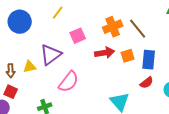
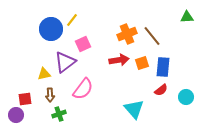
blue circle: (20, 22) -> (51, 29), moved
pink square: (78, 36) -> (83, 44), moved
brown arrow: (11, 71) -> (50, 95), moved
red square: (11, 92) -> (25, 99), turned -32

